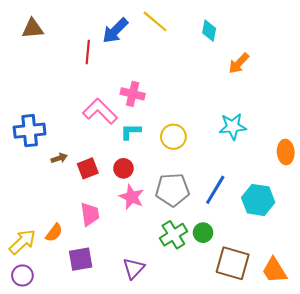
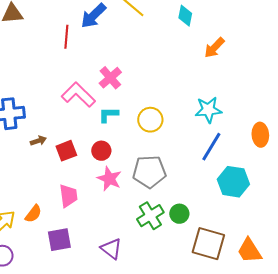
pink cross: (133, 94) -> (110, 78), turned 35
blue line: (215, 190) -> (211, 147), moved
purple triangle: (134, 268) -> (111, 249), turned -35

